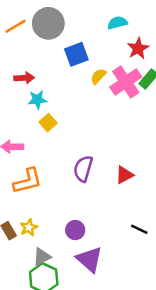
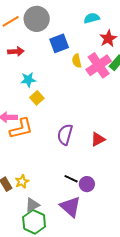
yellow semicircle: (98, 76) -> (77, 61), turned -56
red arrow: (24, 78) -> (16, 51), moved
orange L-shape: (28, 181) -> (21, 129), moved
black line: (139, 229) -> (71, 179), moved
purple circle: (75, 230) -> (87, 184), moved

